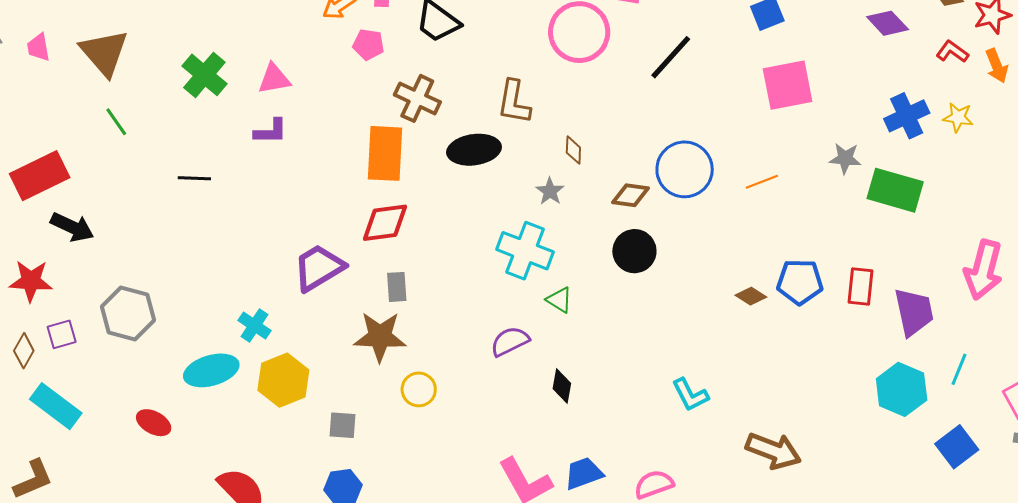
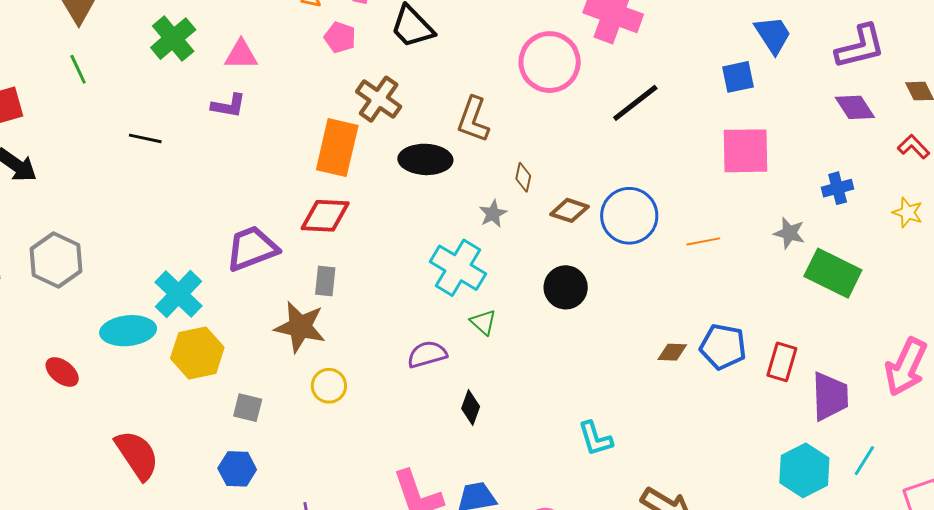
blue cross: (907, 116) -> (838, 188), moved, size x0.7
brown diamond: (631, 195) -> (569, 210), moved
brown diamond: (751, 296) -> (672, 352), turned -40
cyan cross: (255, 326) -> (179, 294), size x1.5

